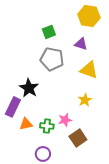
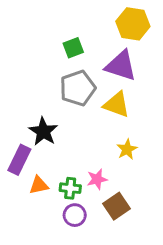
purple triangle: (81, 44) -> (121, 66), size x1.6
gray pentagon: (52, 59) -> (78, 88), turned -30
yellow triangle: (89, 70) -> (116, 105), moved
purple circle: (43, 154) -> (75, 215), moved

